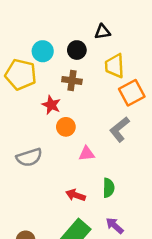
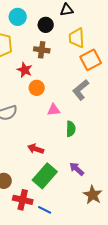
cyan circle: (43, 51) -> (18, 17), moved
green semicircle: (109, 188) -> (71, 129), moved
red arrow: (76, 195) -> (36, 149), moved

